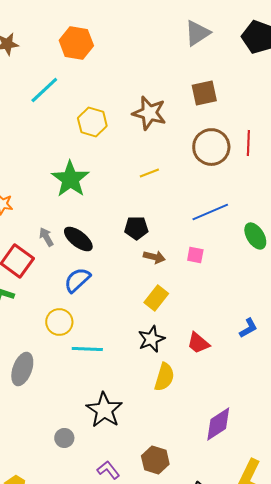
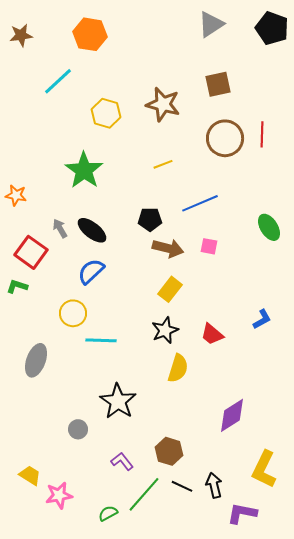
blue line: (210, 212) -> (200, 203), moved
brown arrow: (154, 257) -> (168, 248), size x1.4

